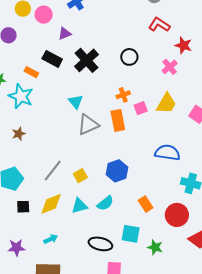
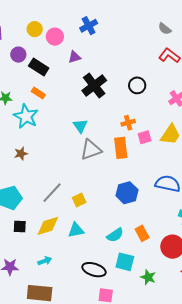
black rectangle: (52, 59) -> (39, 67), moved
blue hexagon: (117, 171) -> (127, 193), moved
cyan semicircle: (105, 203) -> (115, 235), moved

